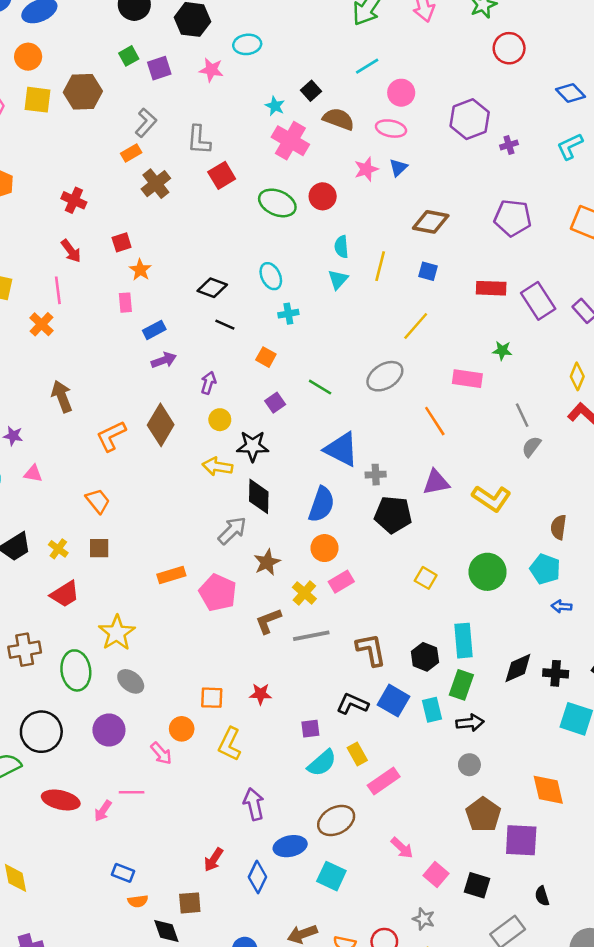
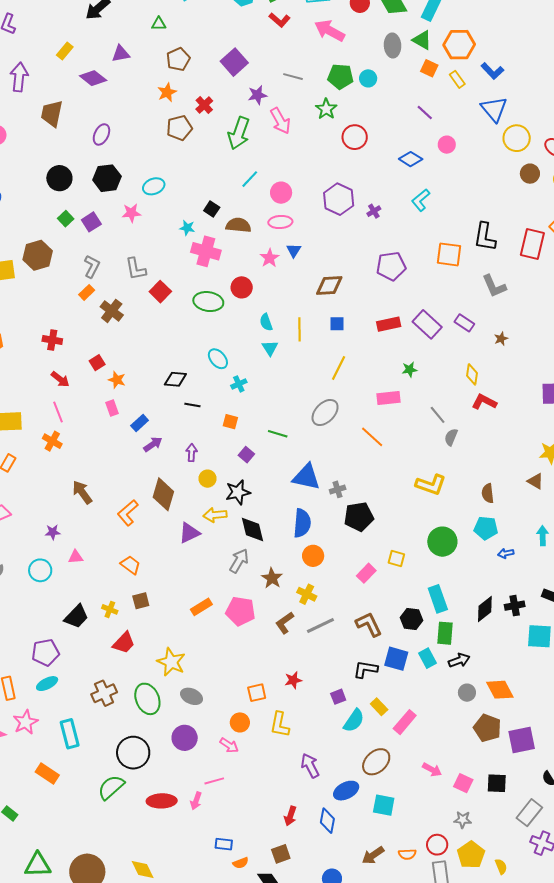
purple triangle: (436, 482) -> (189, 533), moved
pink rectangle: (341, 582) -> (366, 573), moved
orange diamond: (548, 790) -> (500, 690), moved

